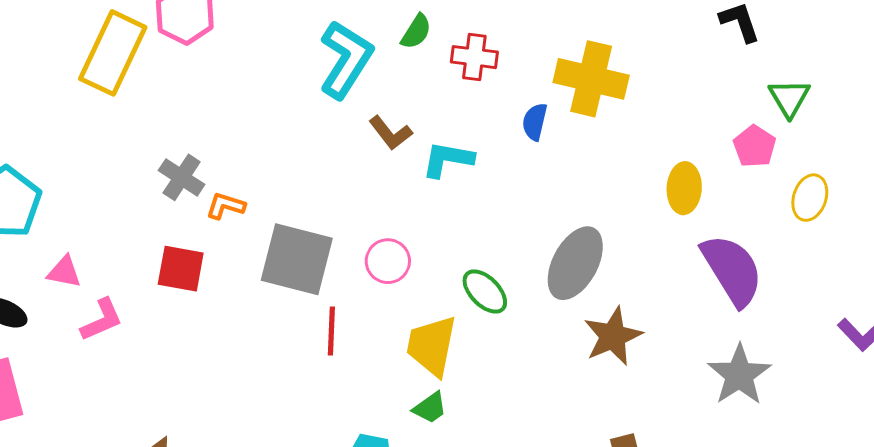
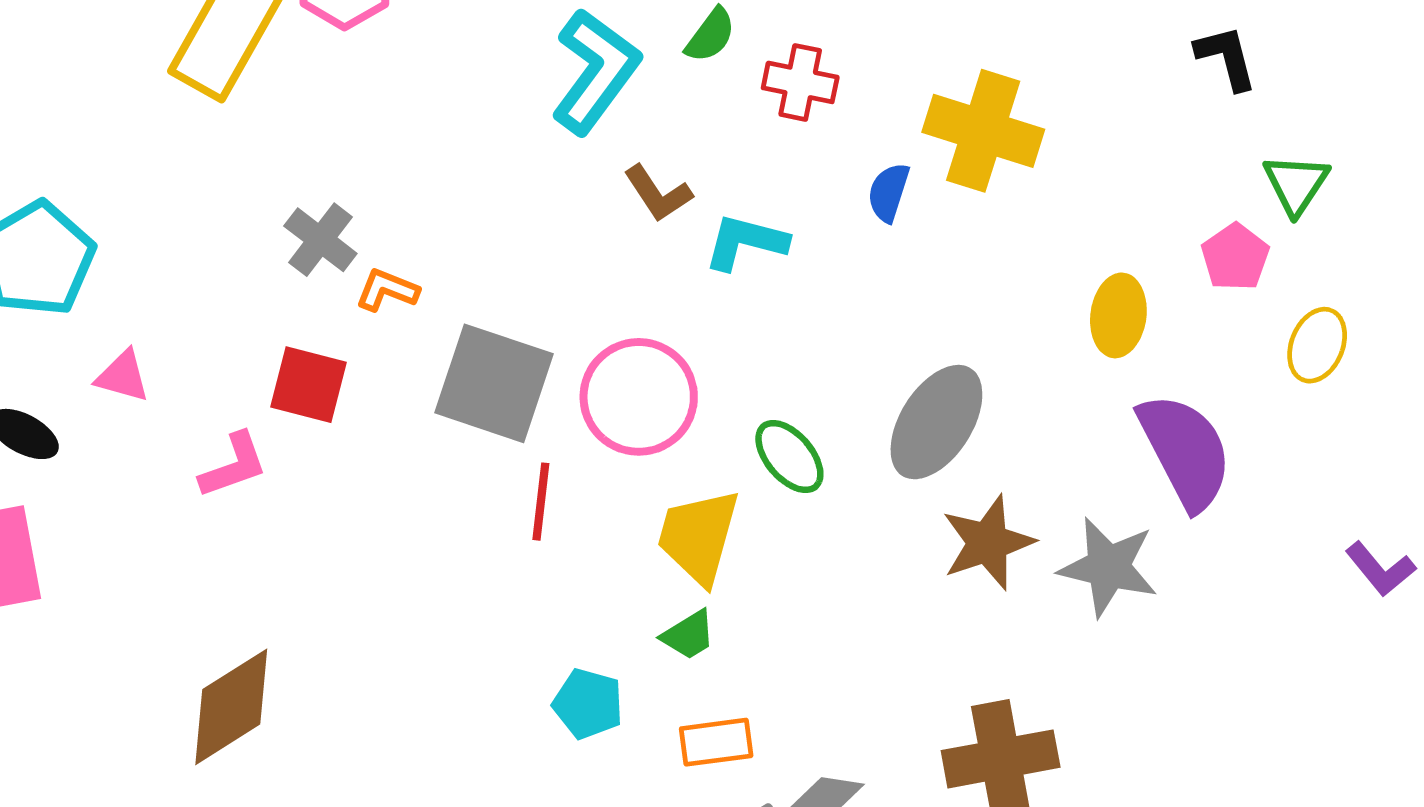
pink circle: (388, 261) -> (639, 397), size x1.6
pink L-shape: (102, 320) -> (234, 465), moved
gray star: (739, 375) -> (1108, 567), moved, turned -30

